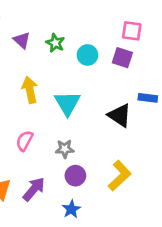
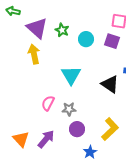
purple triangle: (22, 40) -> (37, 28), size x1.6
yellow arrow: (30, 90) -> (34, 54), moved
pink semicircle: (24, 141) -> (48, 103), moved
blue star: (71, 209) -> (90, 152), moved

